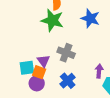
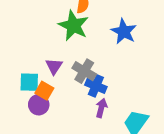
purple triangle: (43, 61) -> (54, 66), moved
purple arrow: (99, 71) -> (101, 108), moved
blue cross: (68, 81) -> (96, 86), moved, turned -35

